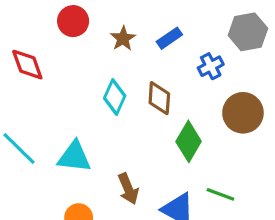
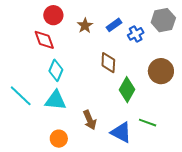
red diamond: (27, 65) -> (44, 40), moved
blue cross: (211, 66) -> (136, 34), moved
cyan diamond: (115, 97) -> (56, 70), moved

